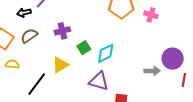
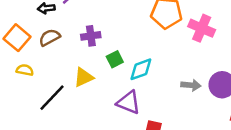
pink cross: (151, 15) -> (202, 28), size x1.5
gray arrow: (152, 71) -> (191, 85), moved

